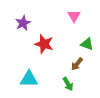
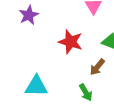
red star: (44, 44) -> (71, 42), moved

